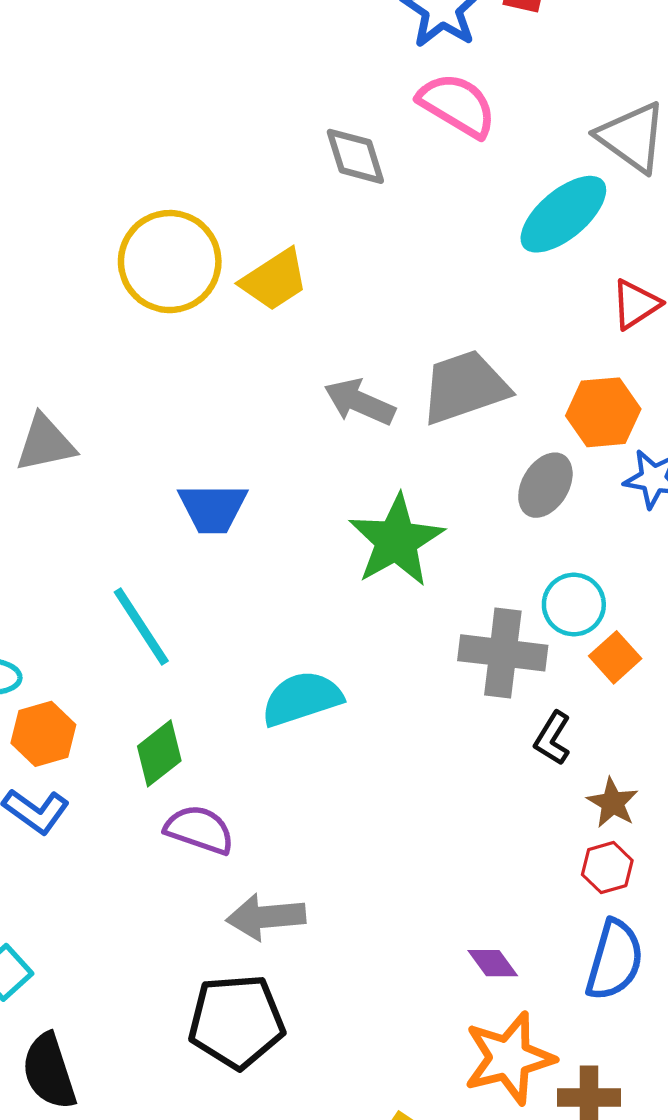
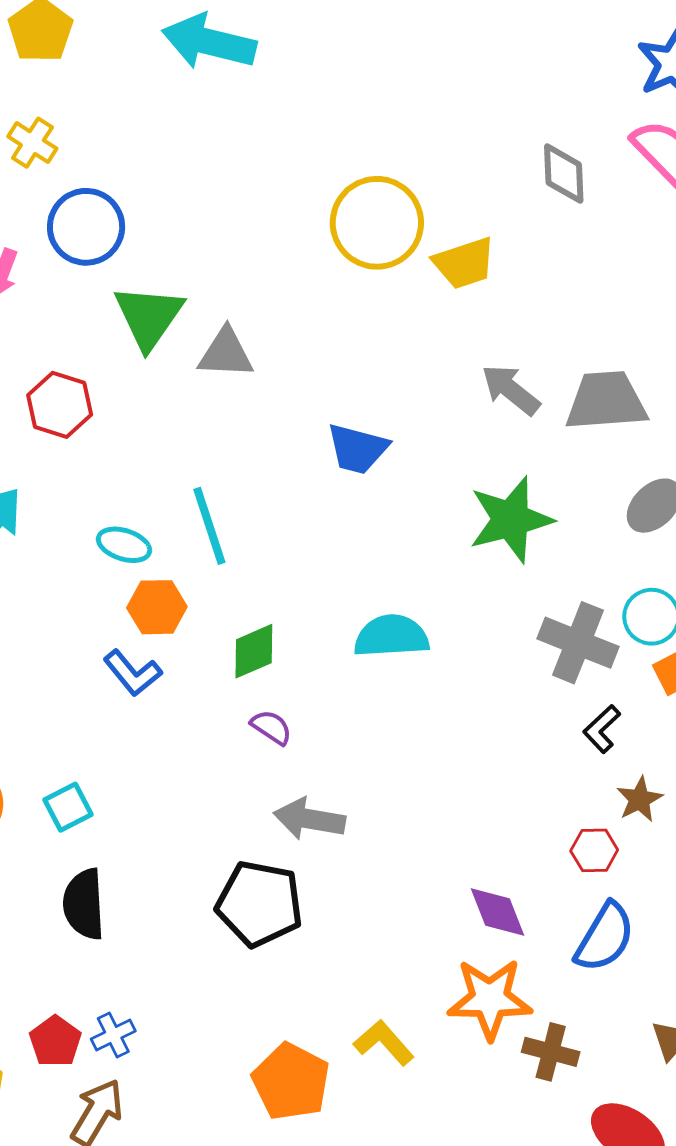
cyan line: (141, 626) -> (209, 526), moved
purple semicircle: (199, 830) -> (271, 727), size x0.7
red hexagon: (607, 868) -> (594, 850), moved
purple diamond: (493, 963) -> (497, 912), size x1.4

